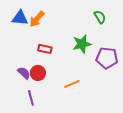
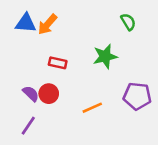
purple pentagon: (107, 58) -> (137, 96), moved
purple line: (31, 98) -> (28, 126), moved, turned 49

